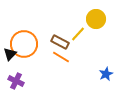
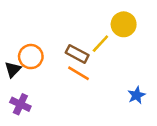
orange circle: (24, 44) -> (31, 57), size x0.7

